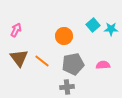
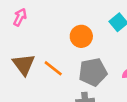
pink arrow: (16, 30) -> (20, 17), moved

